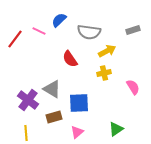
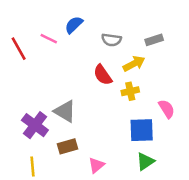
gray rectangle: (133, 30) -> (154, 40), moved
gray semicircle: (89, 32) -> (111, 40), size x0.7
red line: (15, 39) -> (19, 49), turned -66
red semicircle: (70, 59) -> (103, 75), moved
blue square: (79, 103) -> (142, 130), moved

